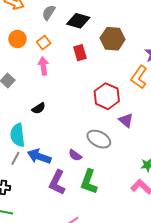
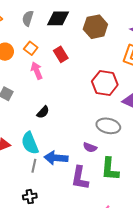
red rectangle: (80, 53) -> (61, 54), moved

